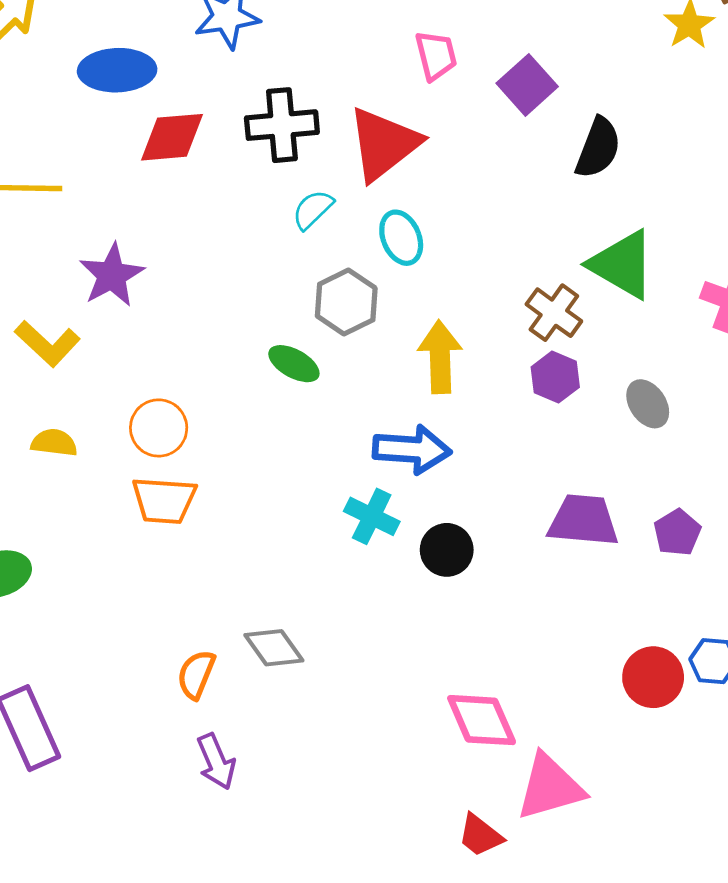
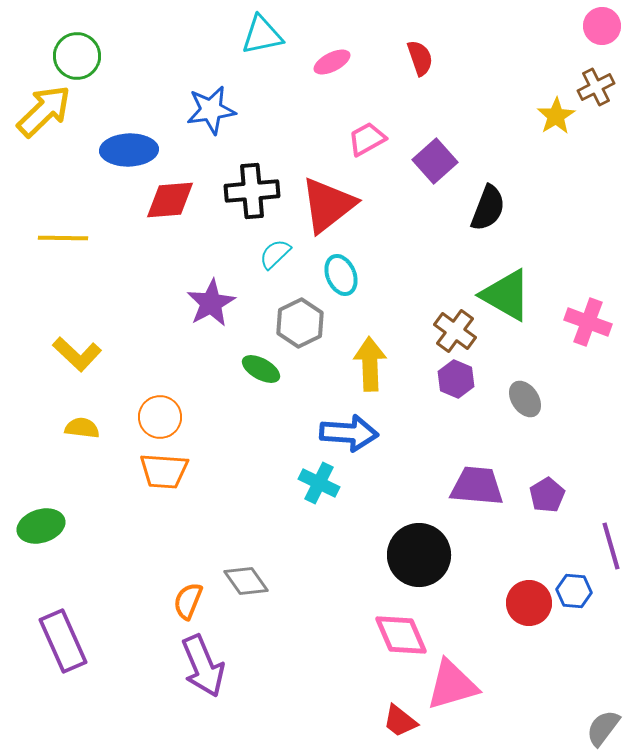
pink trapezoid: (436, 55) -> (367, 139), turned -105
purple star: (112, 275) -> (211, 303), moved
black circle: (447, 550) -> (419, 555), moved, size x1.6
purple arrow: (216, 762) -> (203, 666), size x1.5

